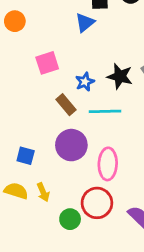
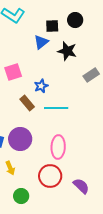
black star: (120, 76) -> (67, 51), moved
purple circle: (71, 145) -> (20, 139), moved
green circle: (70, 219) -> (21, 196), moved

